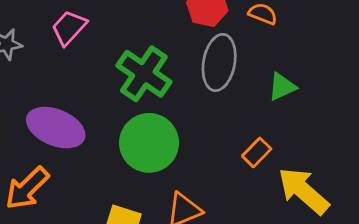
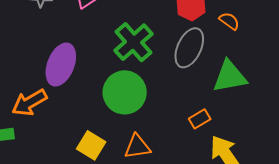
green triangle: (282, 87) -> (230, 77), size x1.6
purple ellipse: (56, 128) -> (61, 65), turned 75

